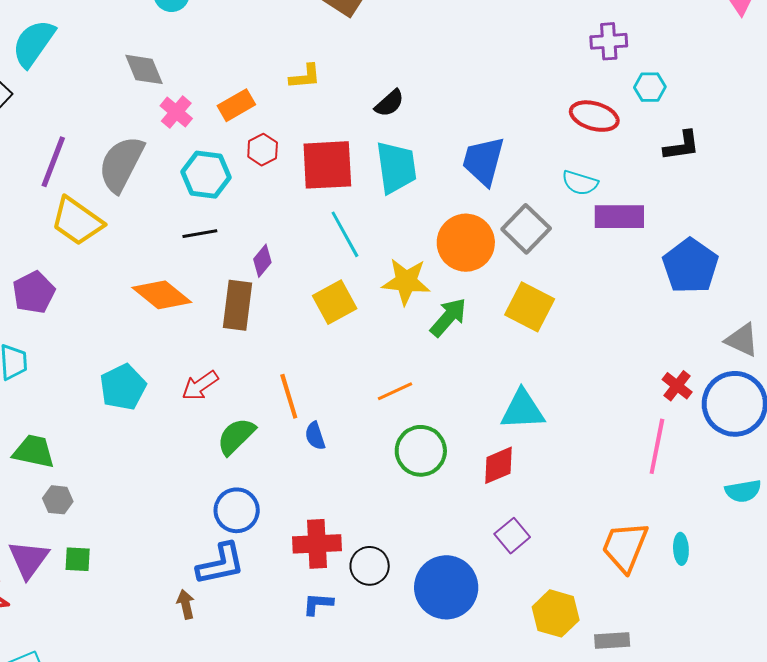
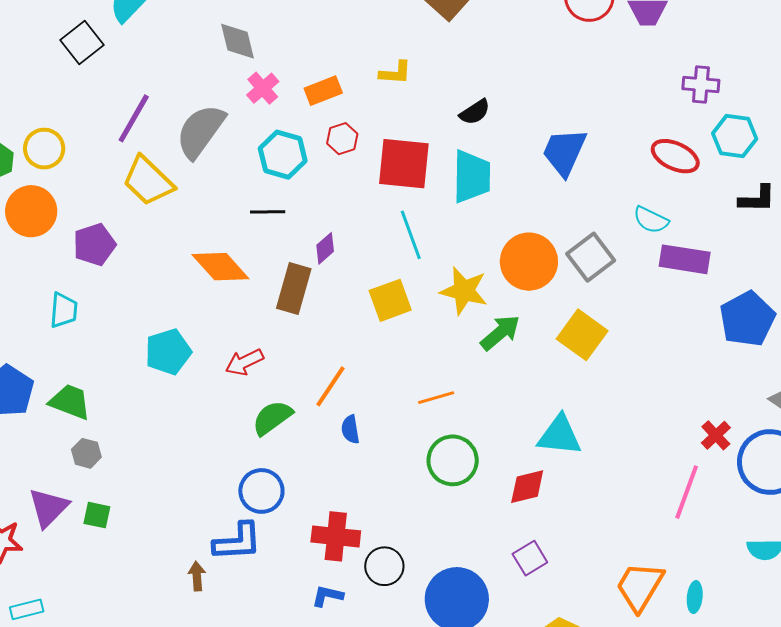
cyan hexagon: (650, 87) -> (735, 136), size x1.4
blue trapezoid: (483, 161) -> (564, 152), moved
orange line: (289, 396) -> (331, 386), turned 42

